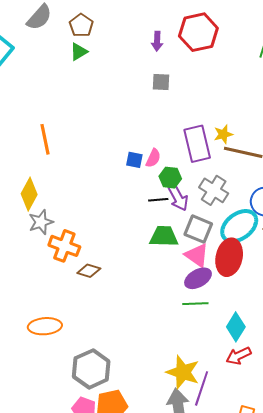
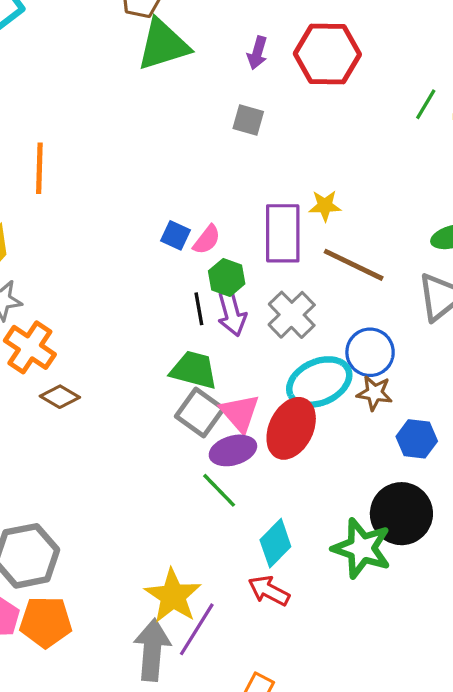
green triangle: (79, 52) -> (163, 45), moved, size x1.8
yellow star: (223, 134) -> (325, 206), moved
black line: (158, 200) -> (199, 309), turned 72
gray square: (198, 229) -> (200, 412), moved
green line: (195, 304) -> (219, 490), turned 35
red arrow: (239, 356) -> (269, 591), turned 40

